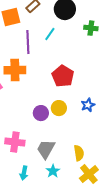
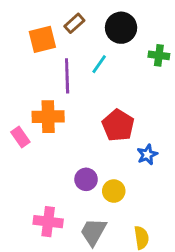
blue star: (88, 105) -> (147, 155), moved
yellow circle: (59, 108) -> (114, 191), moved

